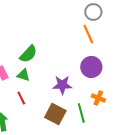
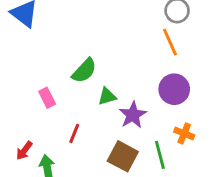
green triangle: (23, 75) -> (107, 96), moved, turned -32
purple star: (62, 85) -> (133, 115), turned -30
red line: (21, 98) -> (74, 133), turned 48

